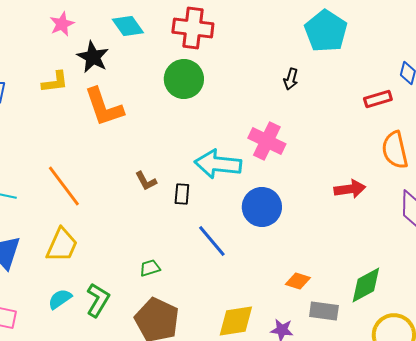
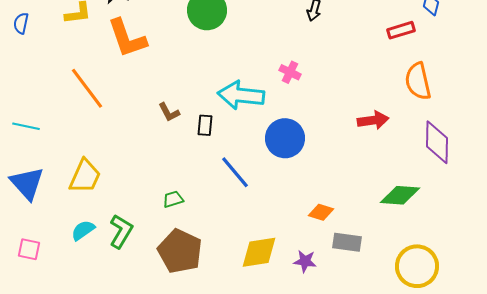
pink cross: (267, 141) -> (290, 72), size x0.6
orange line: (64, 186) -> (87, 88), moved
green diamond: (366, 285) -> (400, 195), moved, turned 33

